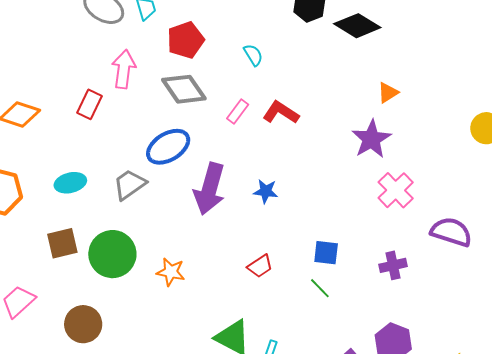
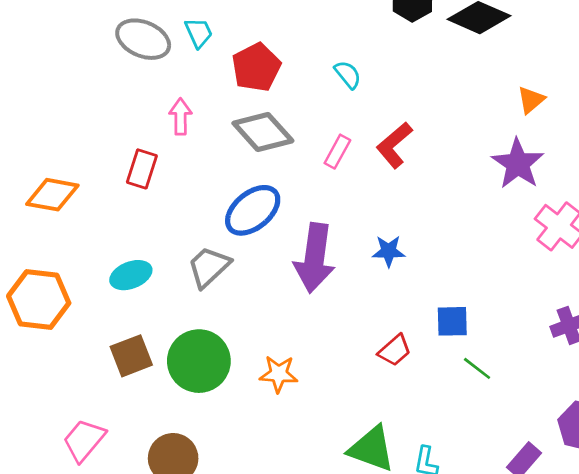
pink arrow: (124, 69) -> (181, 116), size x0.7
red L-shape: (281, 112) -> (394, 145), turned -66
blue square: (326, 253) -> (452, 321), moved

